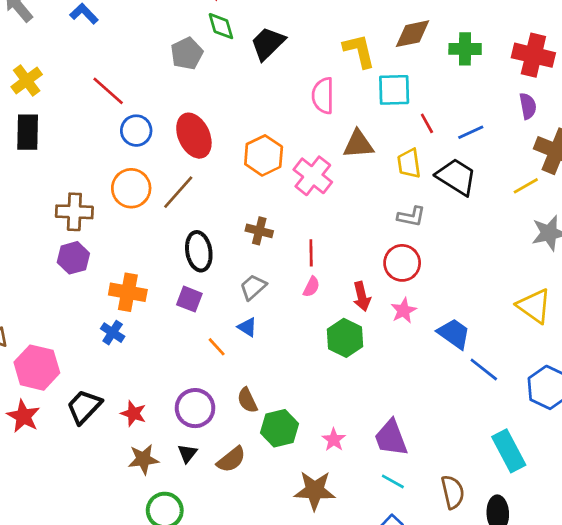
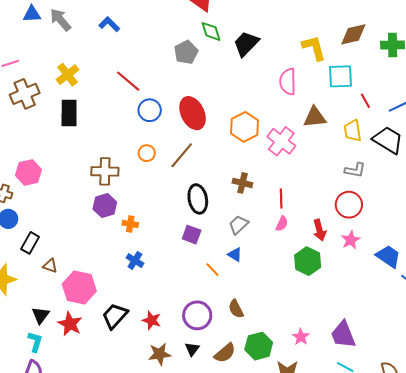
orange circle: (131, 188) -> (147, 153), size x0.6
orange cross: (128, 292) -> (130, 224), moved, size x0.6
green hexagon: (280, 428) -> (259, 346), moved

